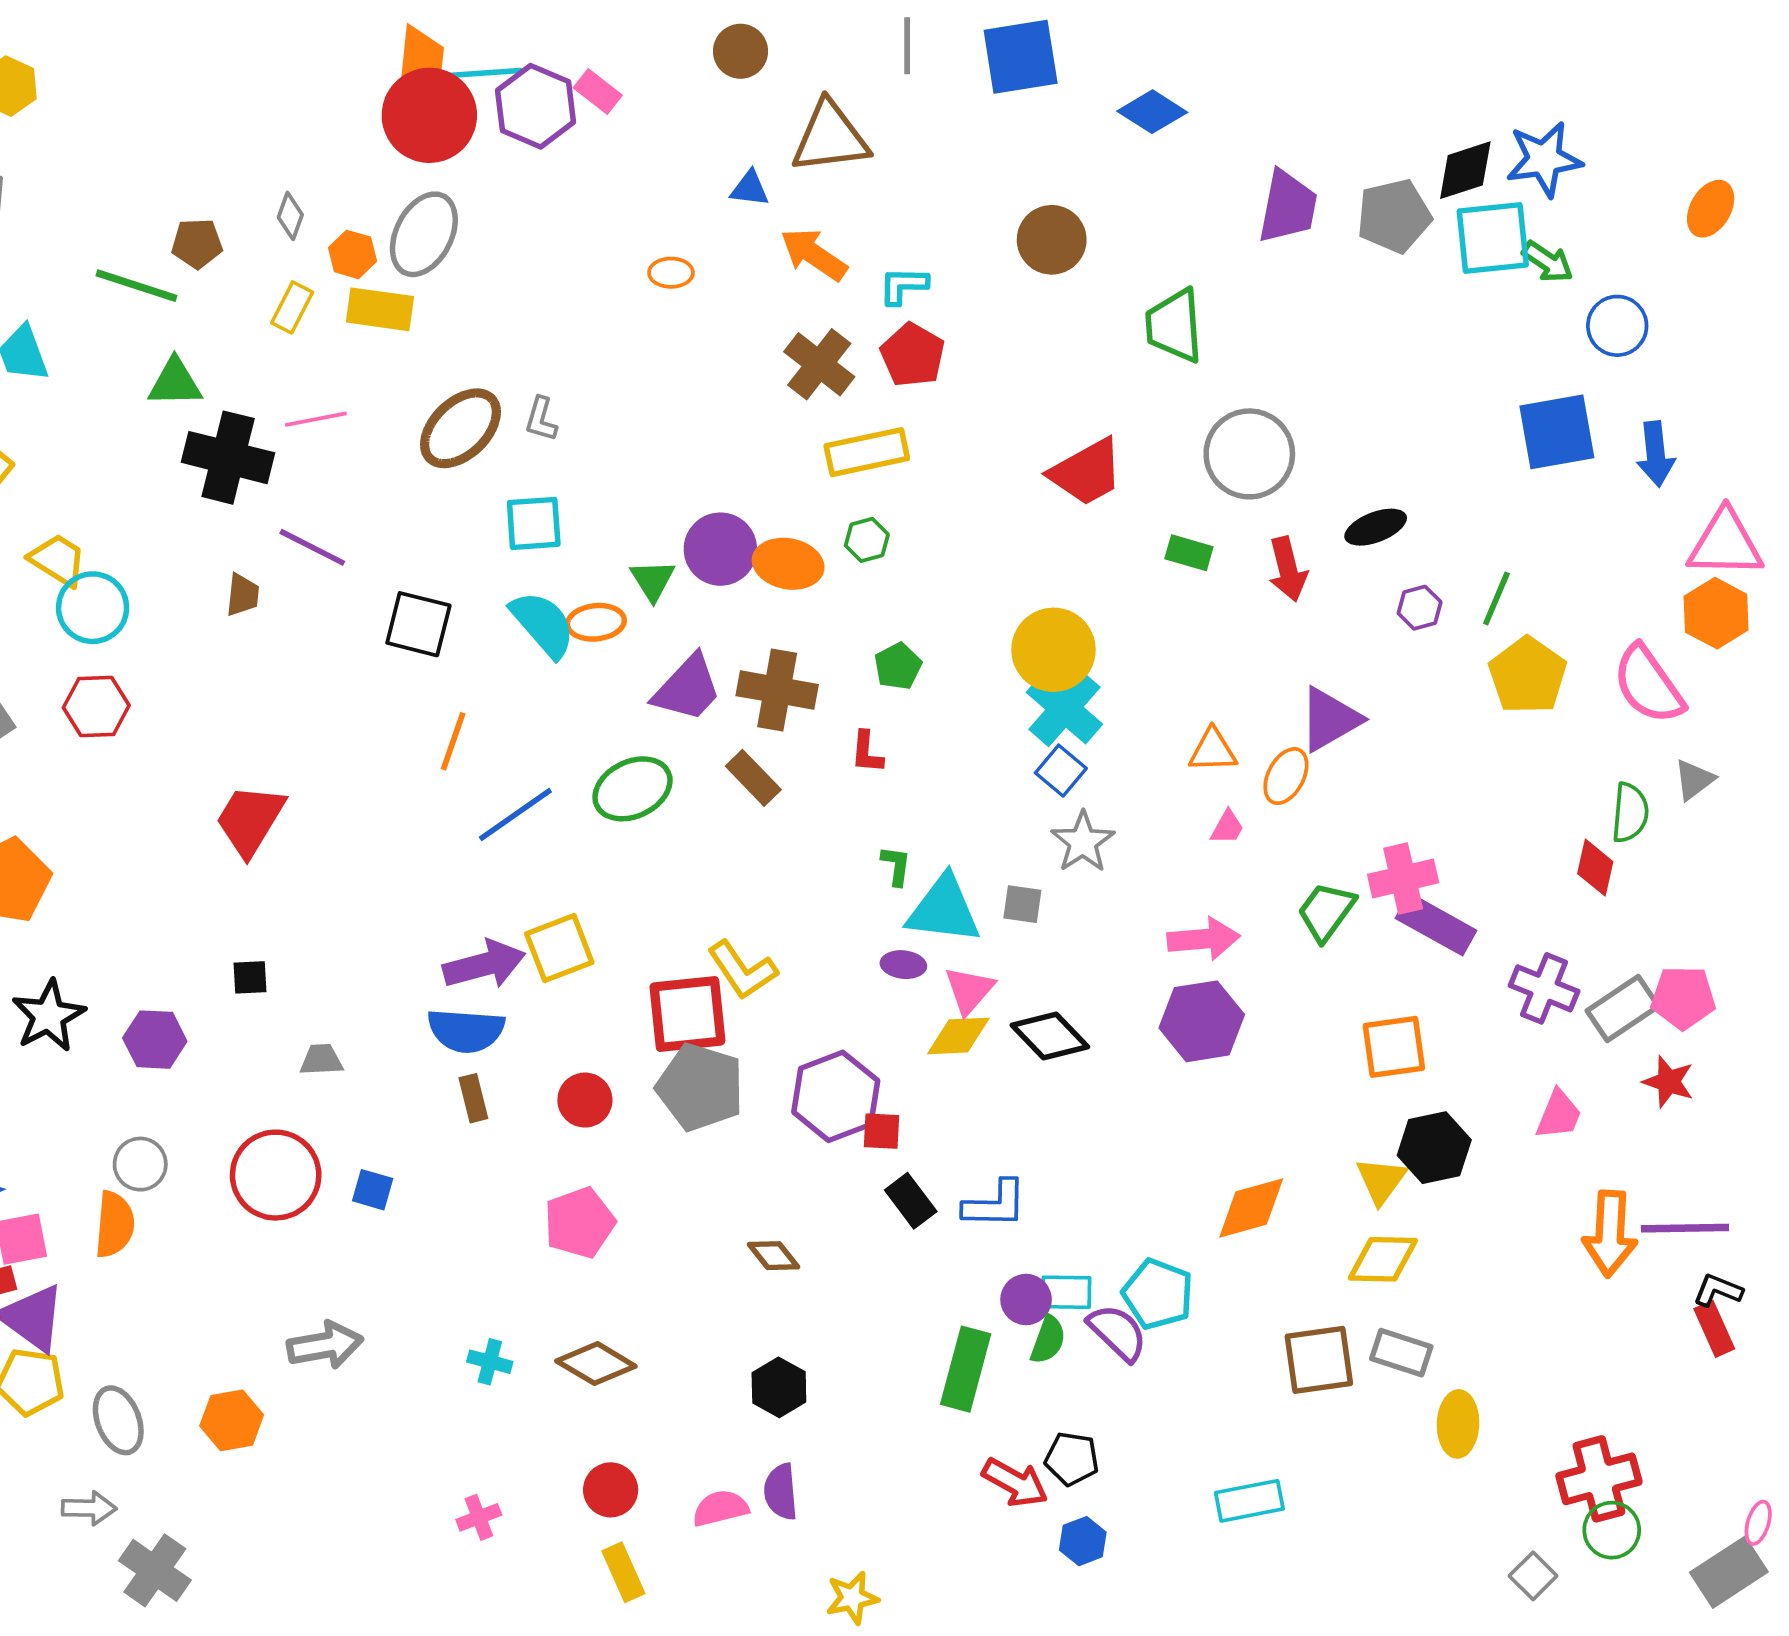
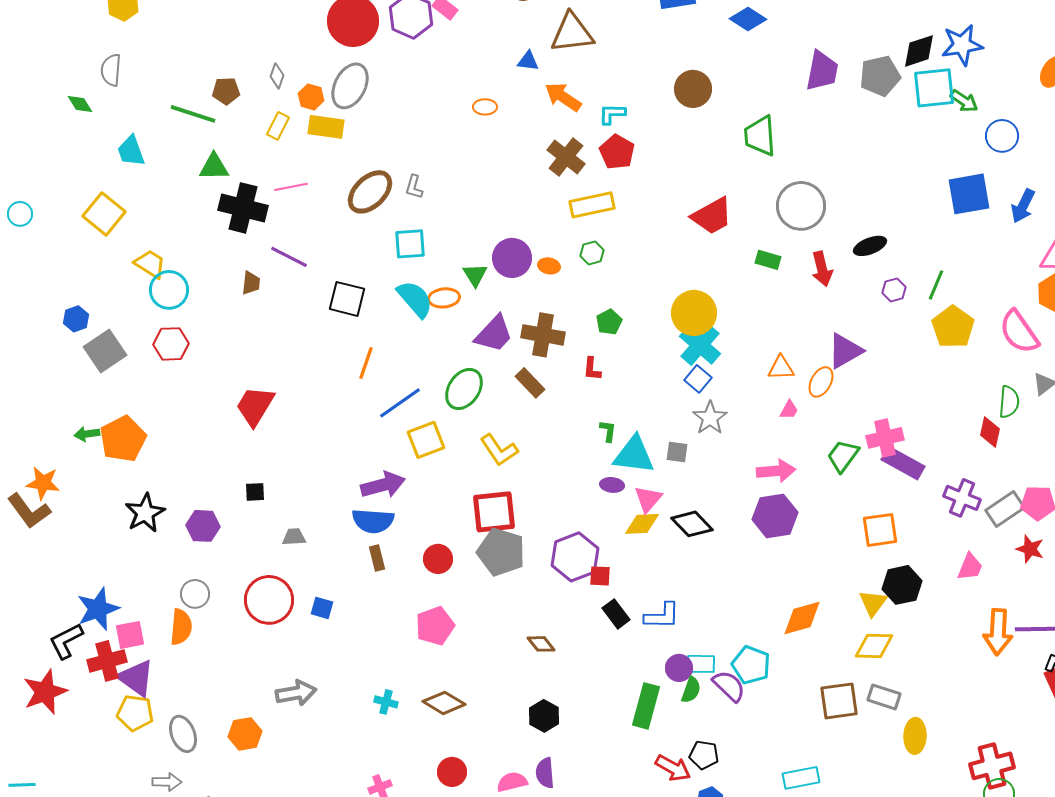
blue arrow: (1656, 454) -> (1023, 206), turned 32
orange ellipse: (788, 564) -> (549, 266), size x0.6
green ellipse: (633, 789) -> (464, 389), turned -30
yellow square: (559, 948) -> (426, 440), moved
yellow L-shape: (742, 970) -> (499, 450), moved

